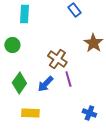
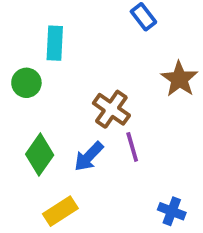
cyan rectangle: (24, 14) -> (55, 43), moved
yellow rectangle: (30, 113) -> (60, 211), turned -36

